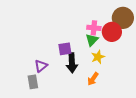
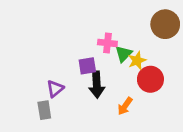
pink cross: (94, 28) -> (107, 43), moved
red circle: (112, 32) -> (150, 79), moved
yellow star: (98, 57) -> (137, 60), moved

